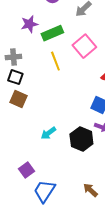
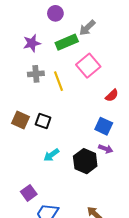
green rectangle: (52, 33) -> (67, 42), moved
gray cross: (13, 57) -> (36, 74), moved
black square: (15, 77) -> (43, 121), moved

